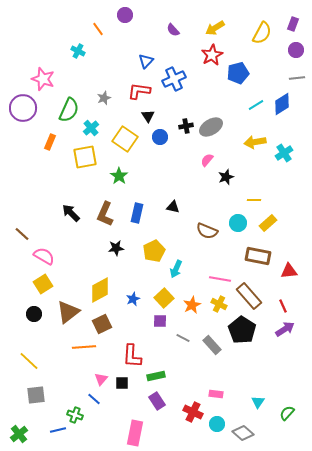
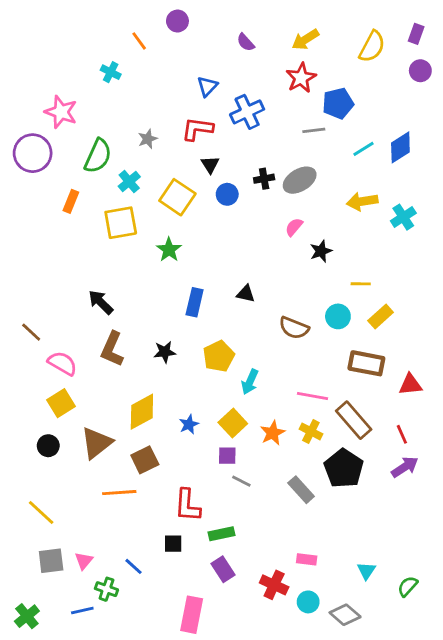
gray line: (297, 78) -> (314, 130), moved
brown L-shape: (105, 214) -> (112, 349), moved
gray line: (183, 338) -> (241, 481), moved
pink triangle: (101, 379) -> (84, 561), moved

